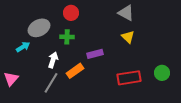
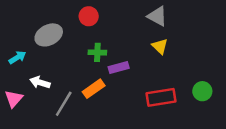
green cross: (67, 37) -> (97, 52), moved
cyan arrow: (23, 47) -> (17, 57), moved
white arrow: (53, 60) -> (40, 82), moved, turned -91

